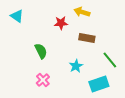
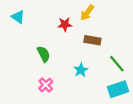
yellow arrow: (82, 12) -> (87, 13), turned -70
cyan rectangle: (99, 84) -> (118, 89), moved

